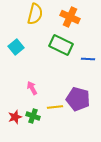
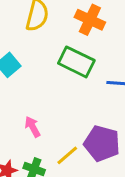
yellow line: (55, 107) -> (67, 155), turned -35

